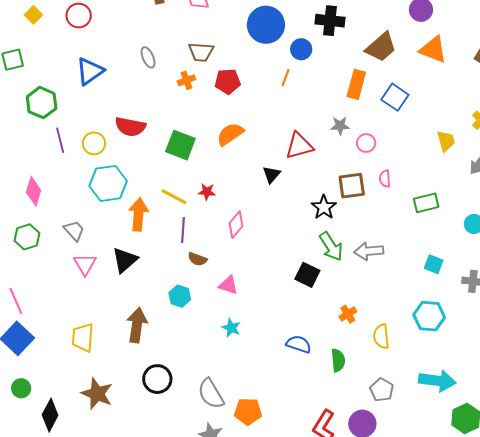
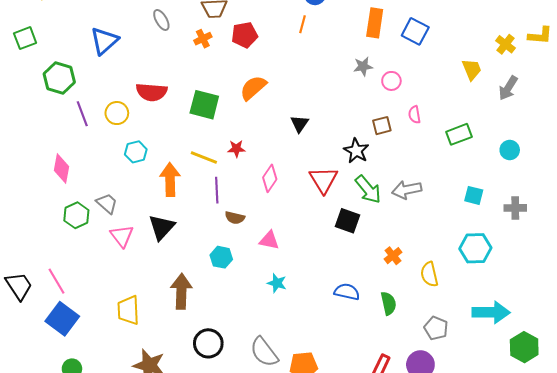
red triangle: (299, 146) -> (323, 180), moved, turned -40
cyan hexagon: (108, 183) -> (136, 152), size x0.6
brown square: (352, 186) -> (382, 126), size x0.7
green hexagon: (27, 237) -> (76, 215), moved

